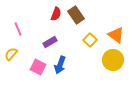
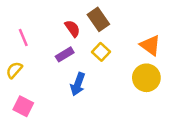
red semicircle: (56, 14) -> (72, 28), moved, turned -56
yellow square: (90, 40) -> (101, 52), moved
pink square: (38, 67) -> (23, 106), moved

